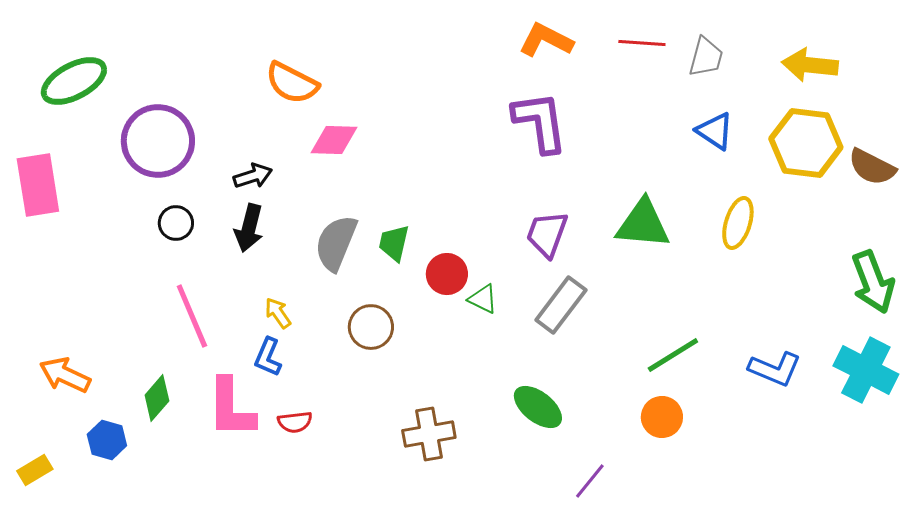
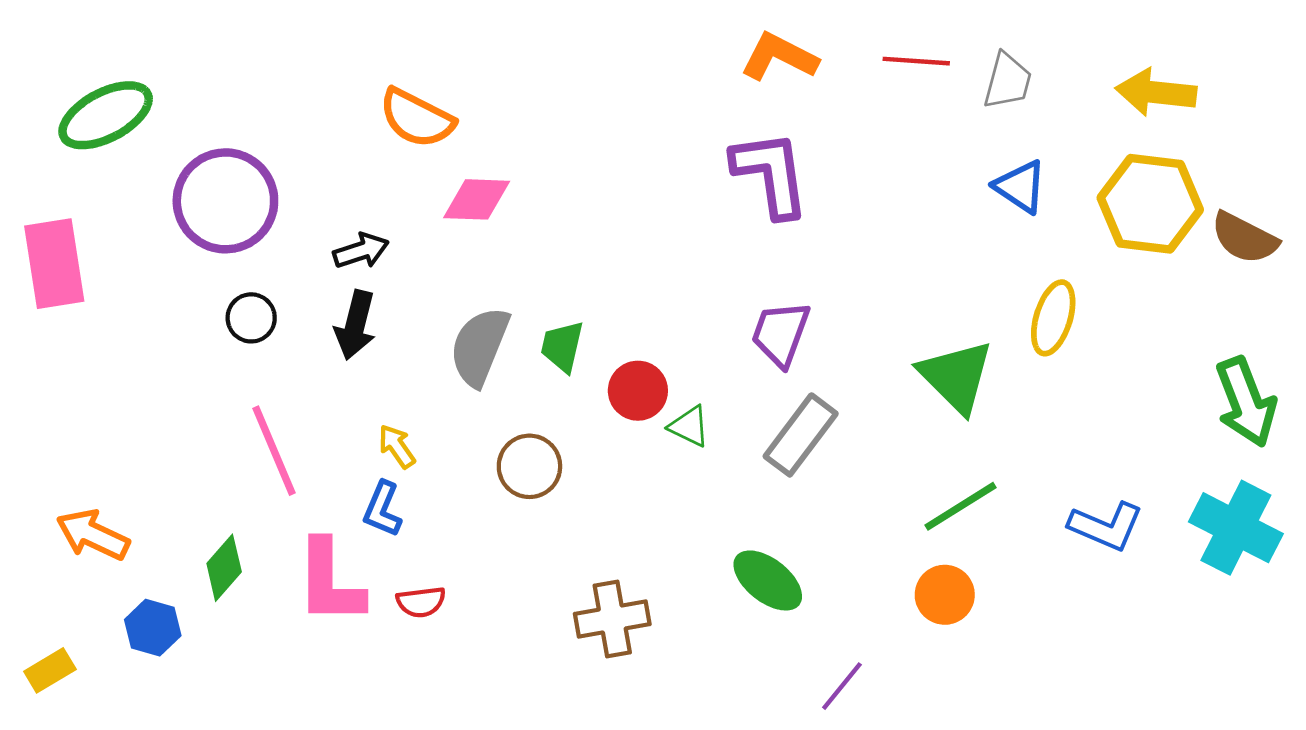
green triangle: (643, 224) -> (956, 376), moved, turned 40

